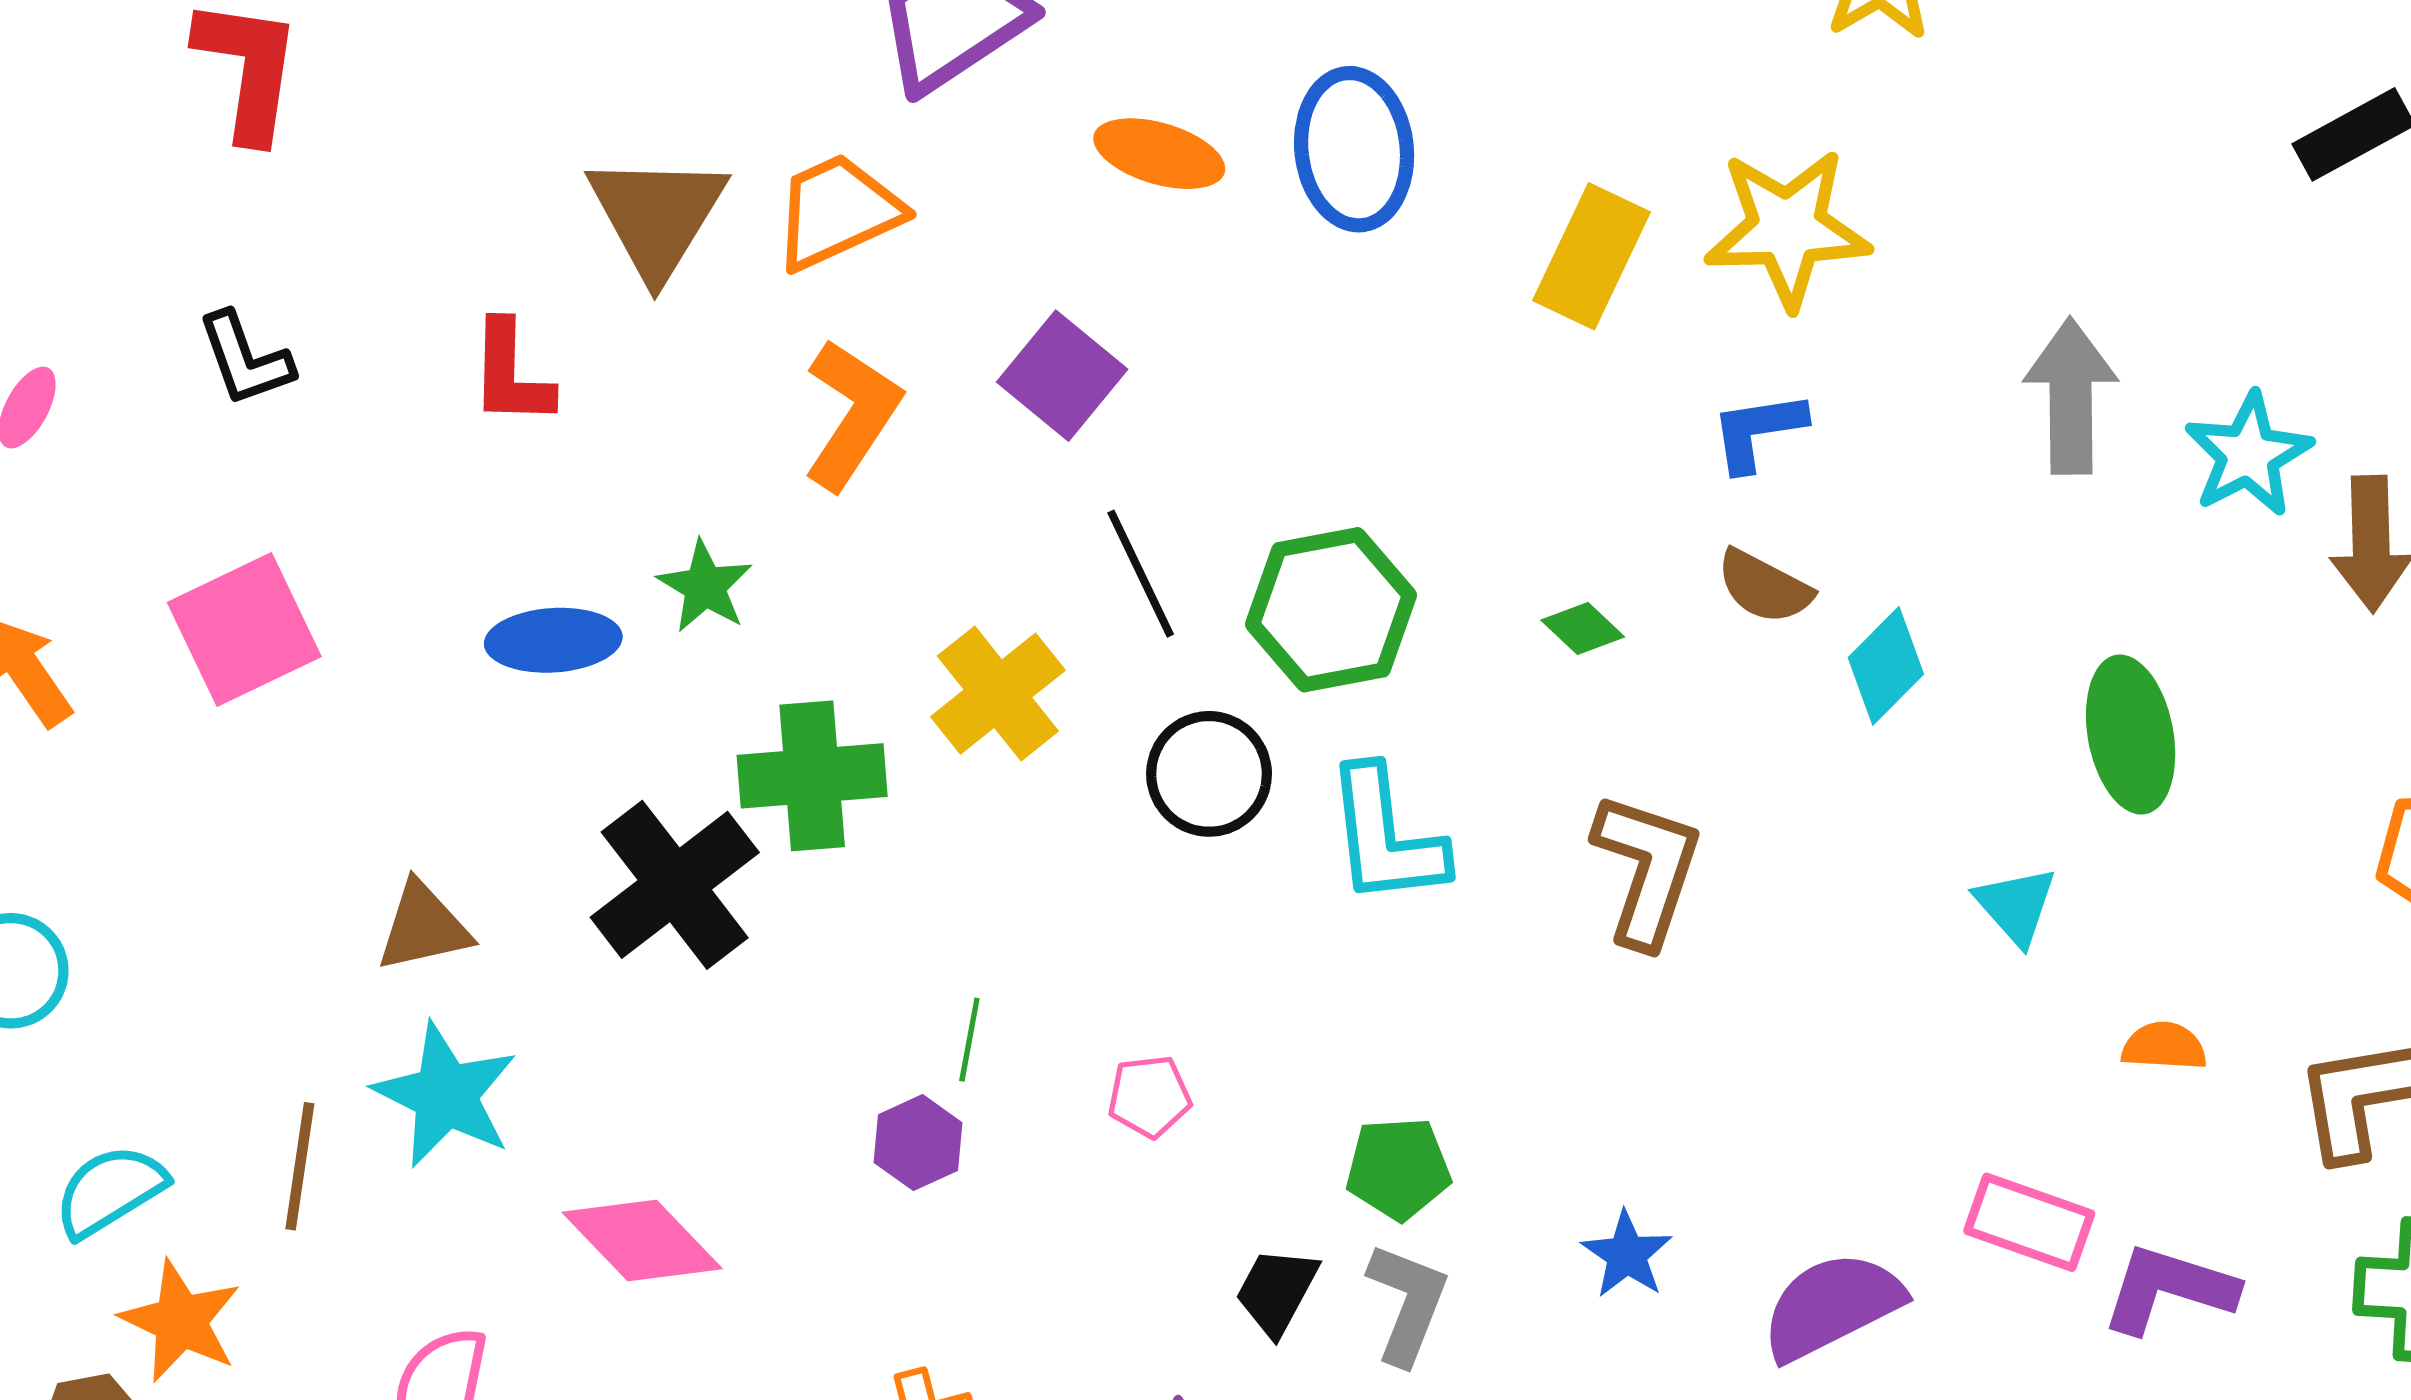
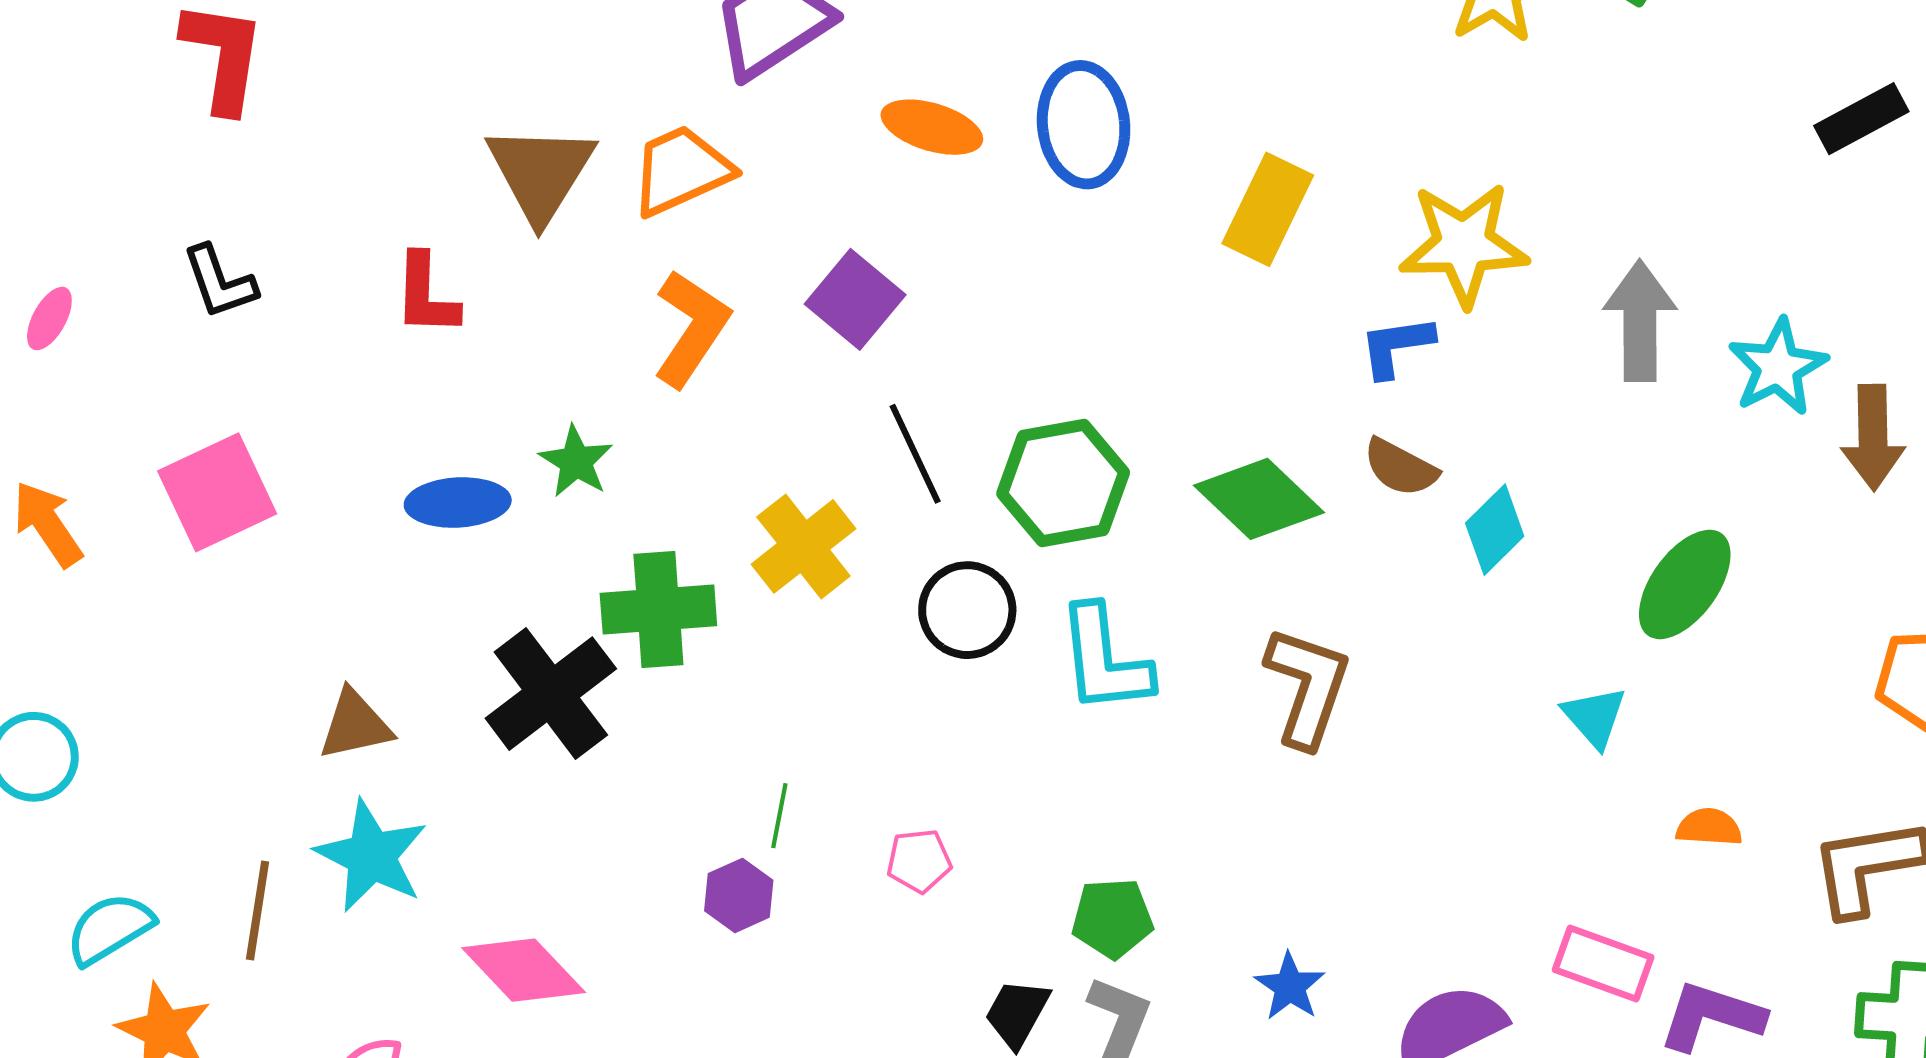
yellow star: (1787, 228) -> (1464, 244), moved
green diamond: (1583, 628) -> (1259, 499), size x2.0
green ellipse: (2131, 735) -> (1685, 584), turned 46

